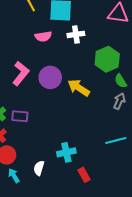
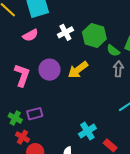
white cross: (76, 34) -> (65, 32), moved
yellow arrow: (79, 88) -> (78, 70), turned -50

